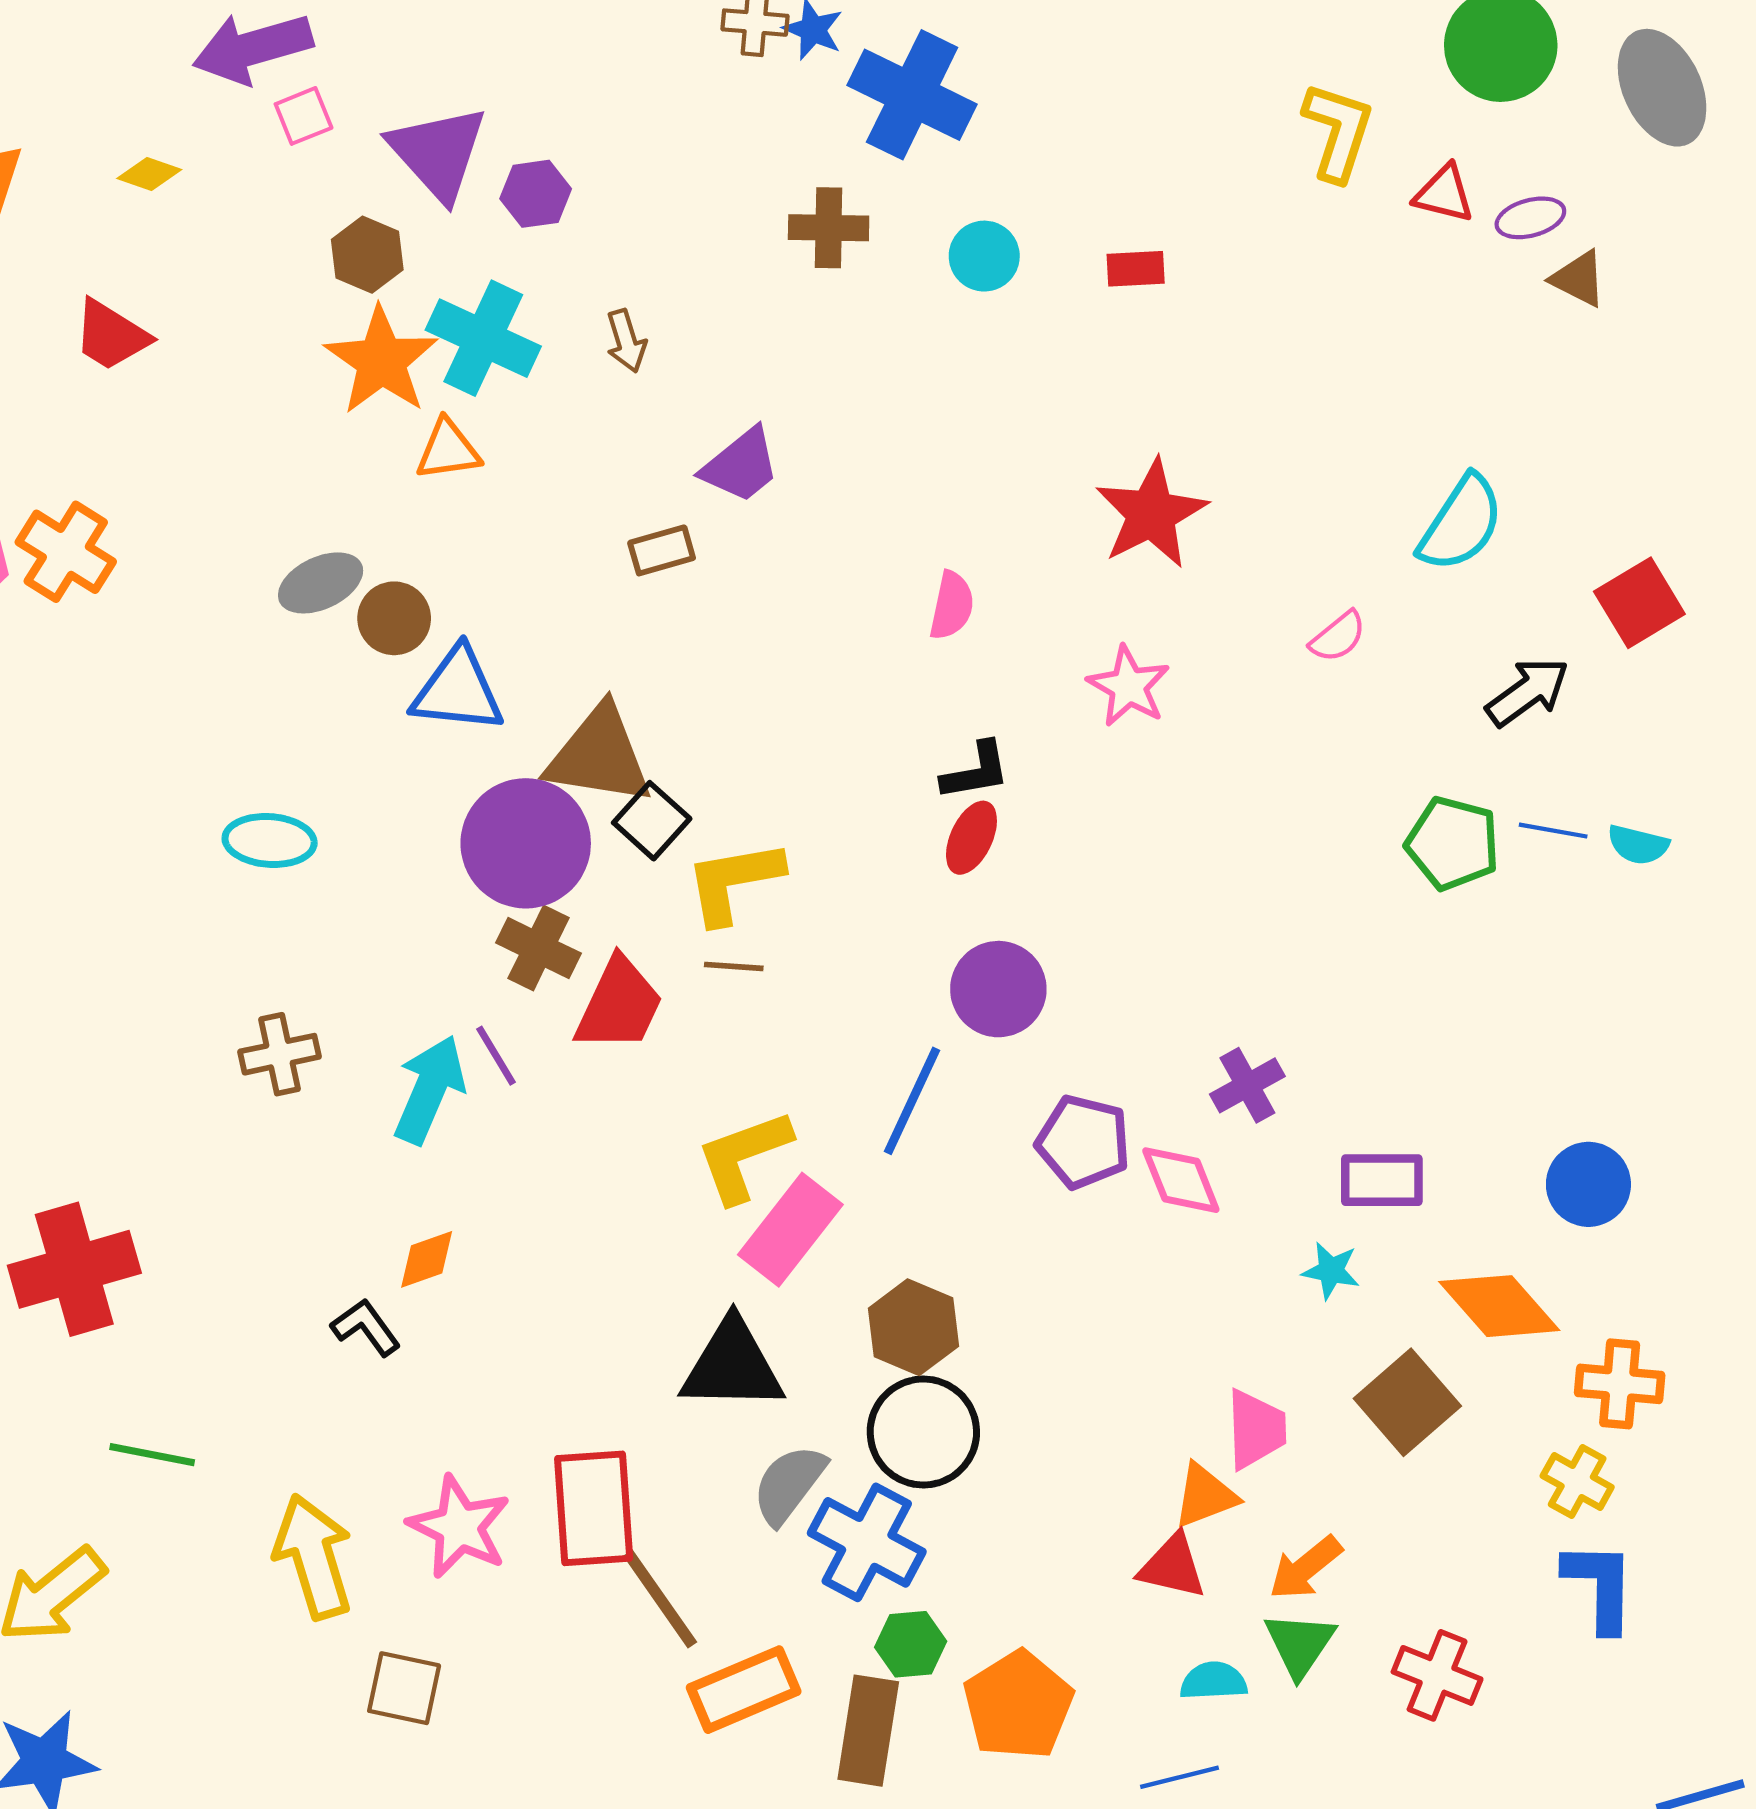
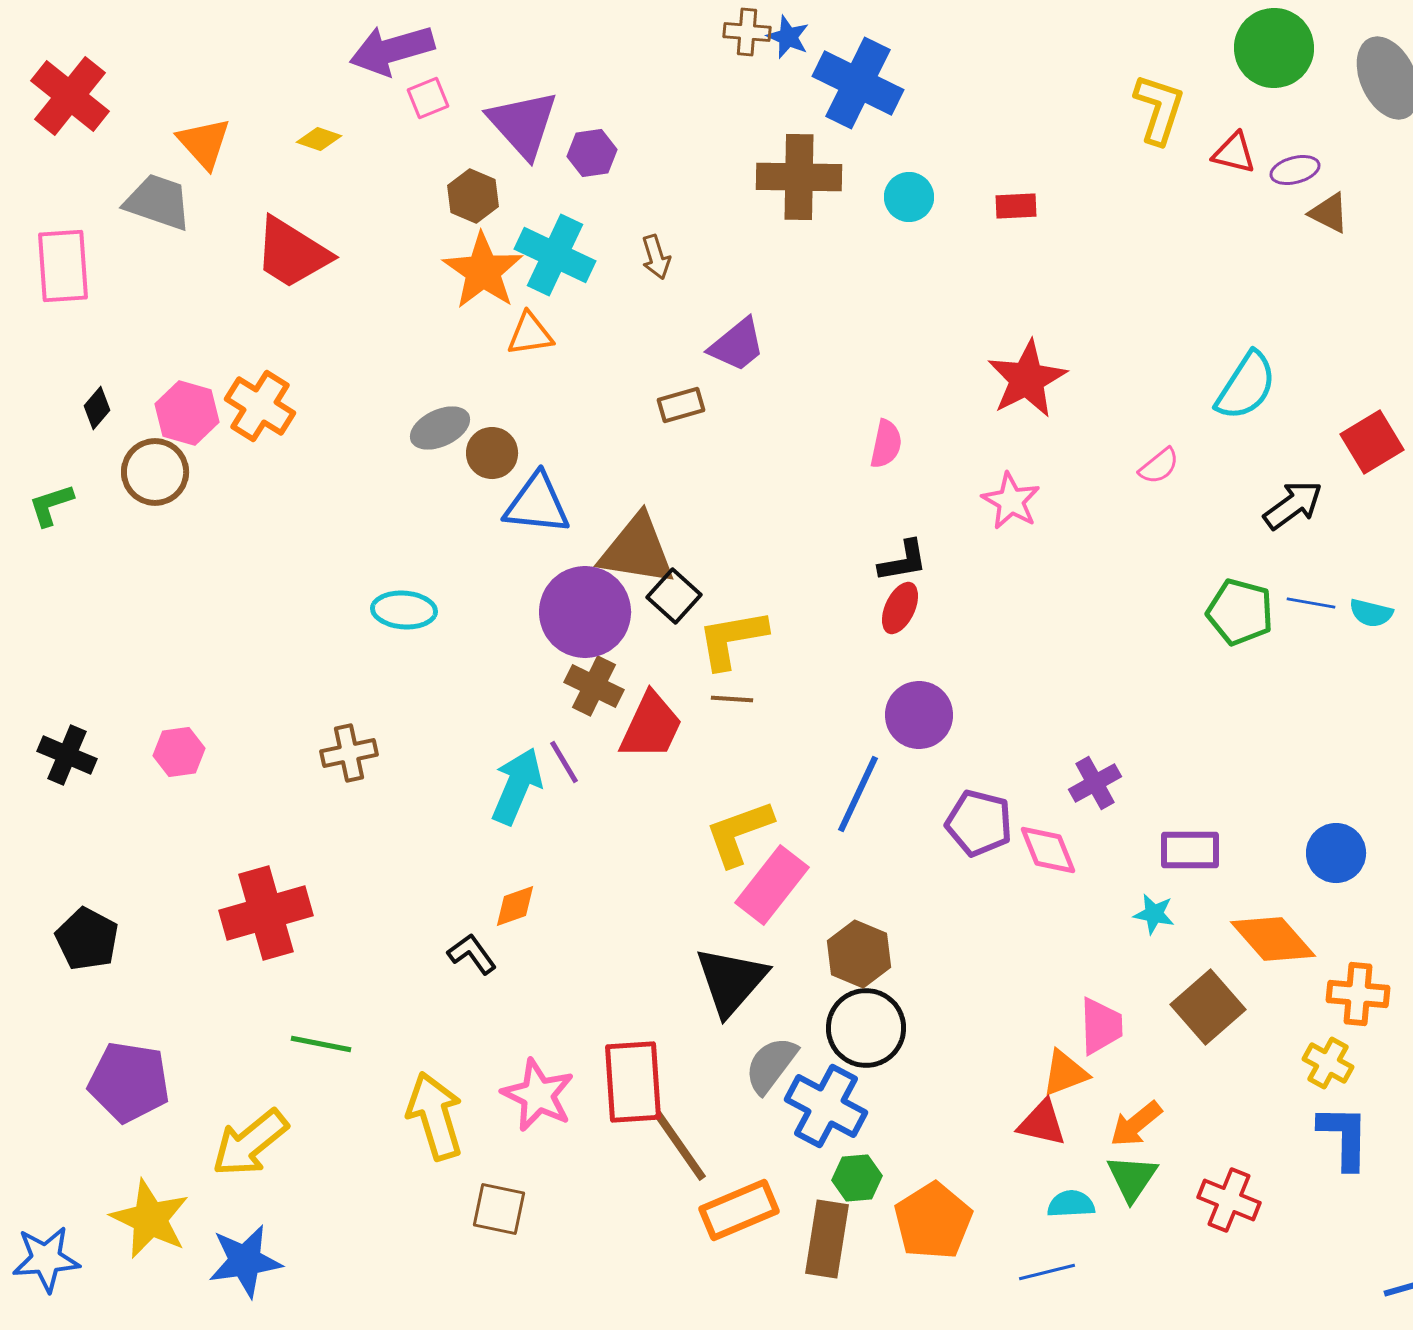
brown cross: (829, 228) -> (799, 177), size x1.5
red trapezoid: (111, 335) -> (292, 253), size x1.4
brown cross: (279, 1054) -> (349, 753), moved
black triangle: (732, 1365) -> (731, 981), turned -50

